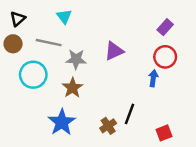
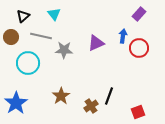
black triangle: (18, 19) -> (23, 16), moved
purple rectangle: (165, 27) -> (139, 14), moved
blue arrow: (153, 78) -> (123, 36), moved
brown star: (72, 88) -> (61, 96), moved
blue star: (62, 122) -> (16, 103), moved

